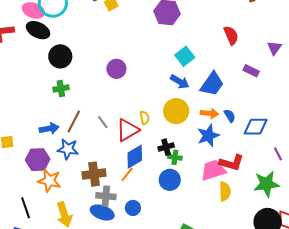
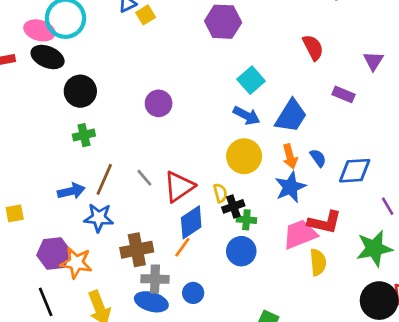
orange arrow: (209, 113) -> (290, 156), turned 72
yellow semicircle: (145, 118) -> (220, 193), moved
purple hexagon: (38, 160) -> (54, 253), moved

